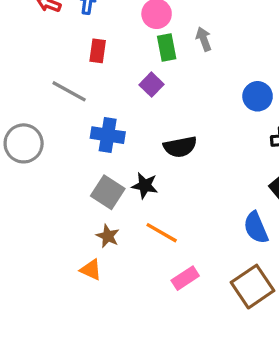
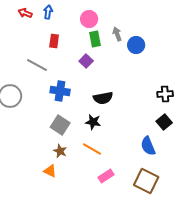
blue circle: (258, 96) -> (136, 45), moved
black star: (145, 186) -> (93, 122), moved
brown square: (253, 287) -> (146, 181), turned -30

